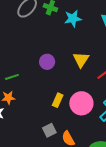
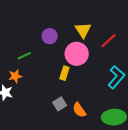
green line: (12, 77) -> (24, 56), moved
pink circle: (81, 103) -> (77, 54), moved

